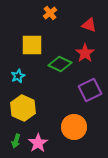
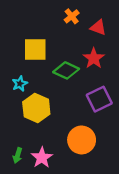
orange cross: (50, 13) -> (72, 16), moved
yellow hexagon: (23, 108) -> (36, 108), moved

